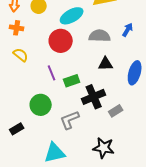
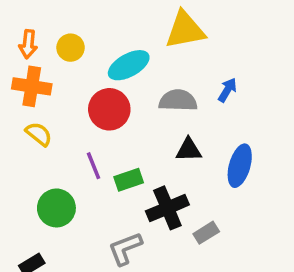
orange cross: (17, 28) -> (32, 86), size x1.5
green circle: (41, 105) -> (56, 208), moved

